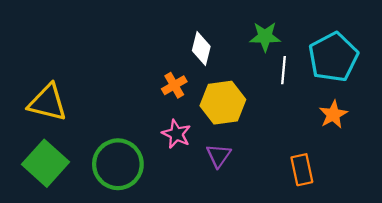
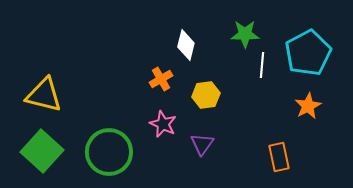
yellow hexagon: (223, 103) -> (206, 95), size x0.7

